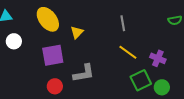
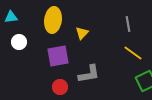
yellow ellipse: (48, 19) -> (53, 20), turned 45

